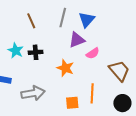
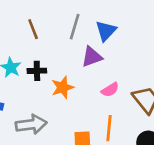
pink semicircle: (93, 53) -> (110, 90), moved
orange star: (65, 68) -> (63, 87), moved, turned 30

